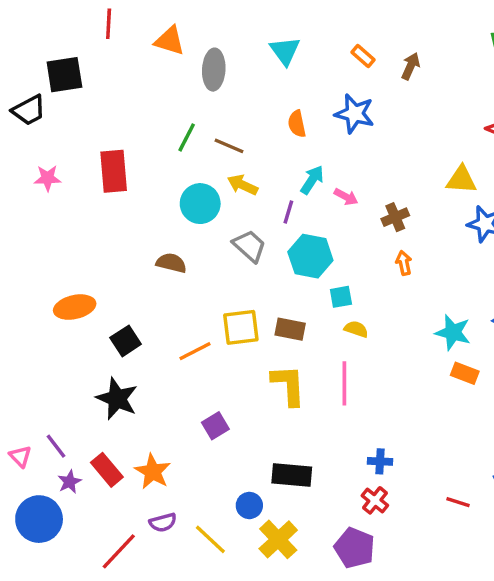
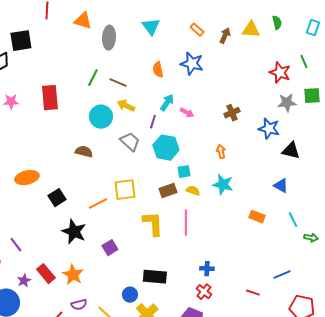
yellow triangle: (461, 180) -> (251, 30), moved
brown cross: (395, 217) -> (232, 113), moved
brown rectangle: (290, 329) -> (168, 191), moved, turned -30
cyan star: (453, 332) -> (223, 185), moved
black star: (117, 399) -> (74, 232), moved
purple line: (56, 446) -> (16, 245), moved

